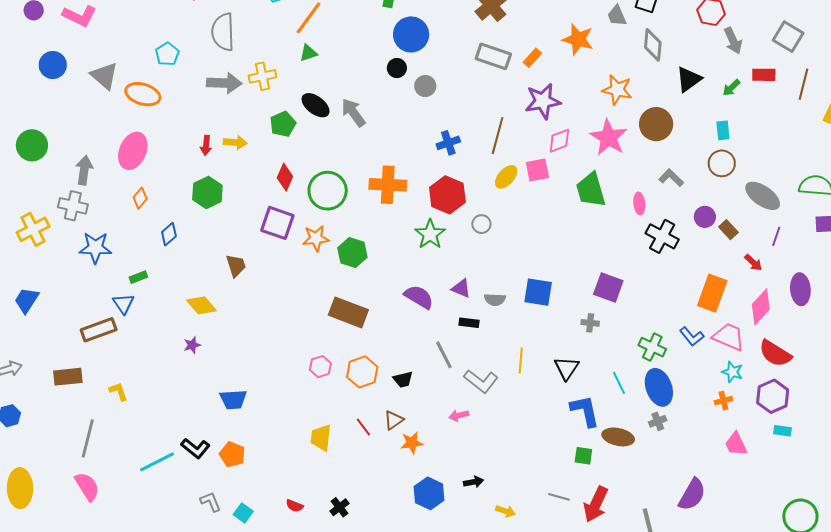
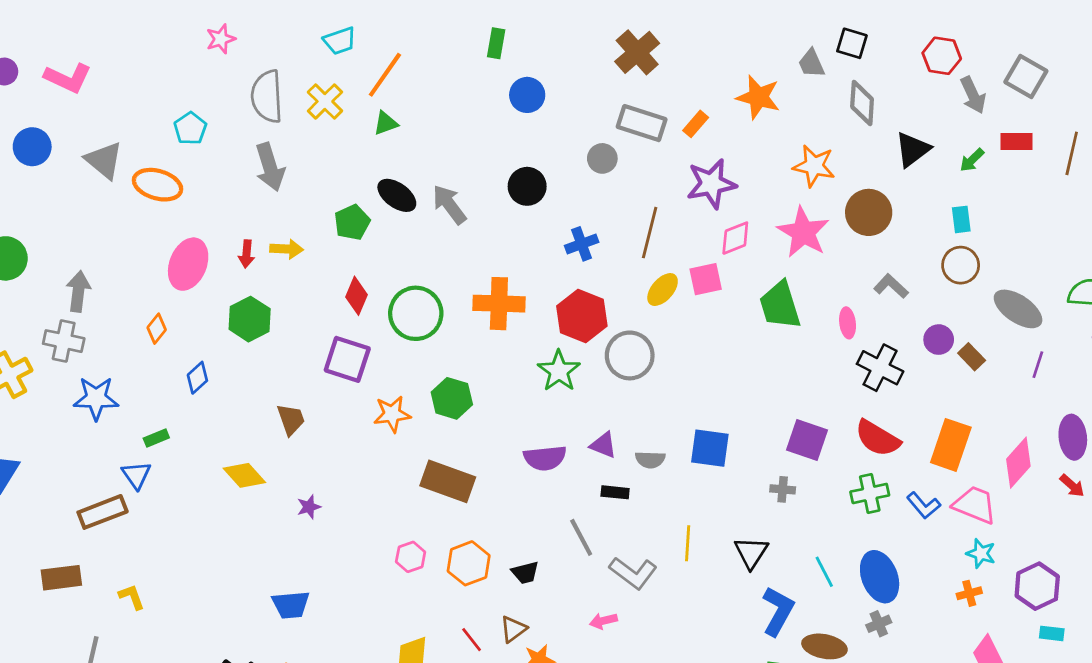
blue circle: (411, 34) -> (527, 95), size x0.7
gray square: (788, 37) -> (1026, 76), moved
black circle: (397, 68) -> (527, 186), moved, size x1.4
yellow cross: (262, 76) -> (325, 101), moved, turned -32
gray arrow: (224, 83) -> (270, 167), turned 72
gray circle: (425, 86) -> (602, 158), moved
pink ellipse: (133, 151) -> (188, 264), moved
gray circle: (481, 224) -> (630, 355), size x1.8
orange star: (316, 238) -> (392, 414), moved
red arrow: (753, 263) -> (1072, 486), moved
purple semicircle: (419, 297) -> (545, 458), turned 144
purple star: (192, 345) -> (309, 507), moved
green cross: (652, 347) -> (870, 494), moved, turned -36
red semicircle: (775, 353) -> (878, 438), moved
blue L-shape: (585, 411) -> (778, 611), turned 42

